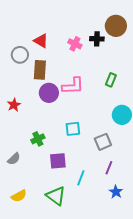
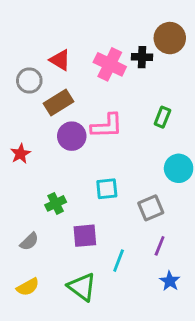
pink cross: (75, 44) -> (110, 64), size x1.5
brown rectangle: (40, 70) -> (59, 102), turned 54
gray semicircle: (14, 159) -> (29, 242), moved

